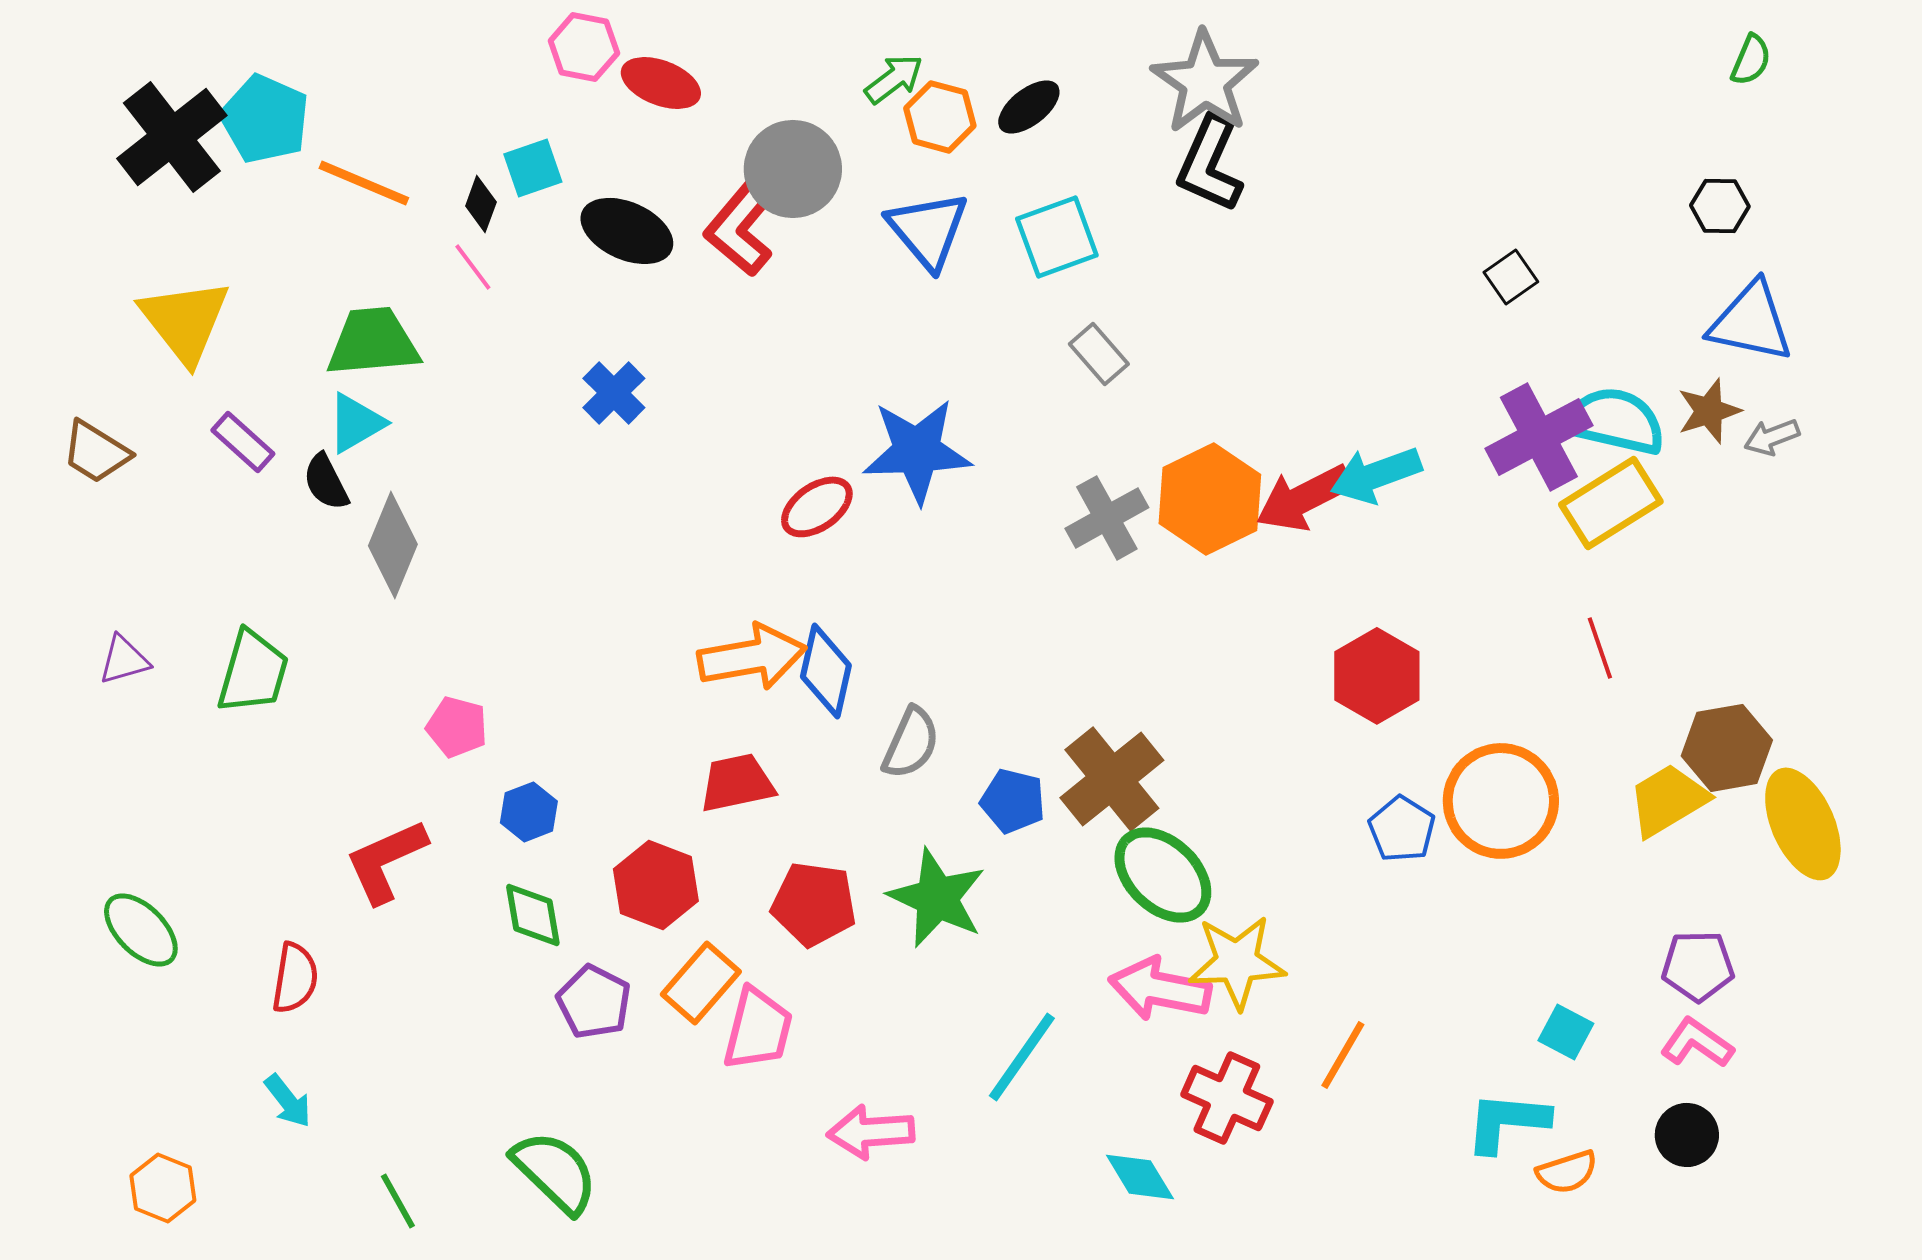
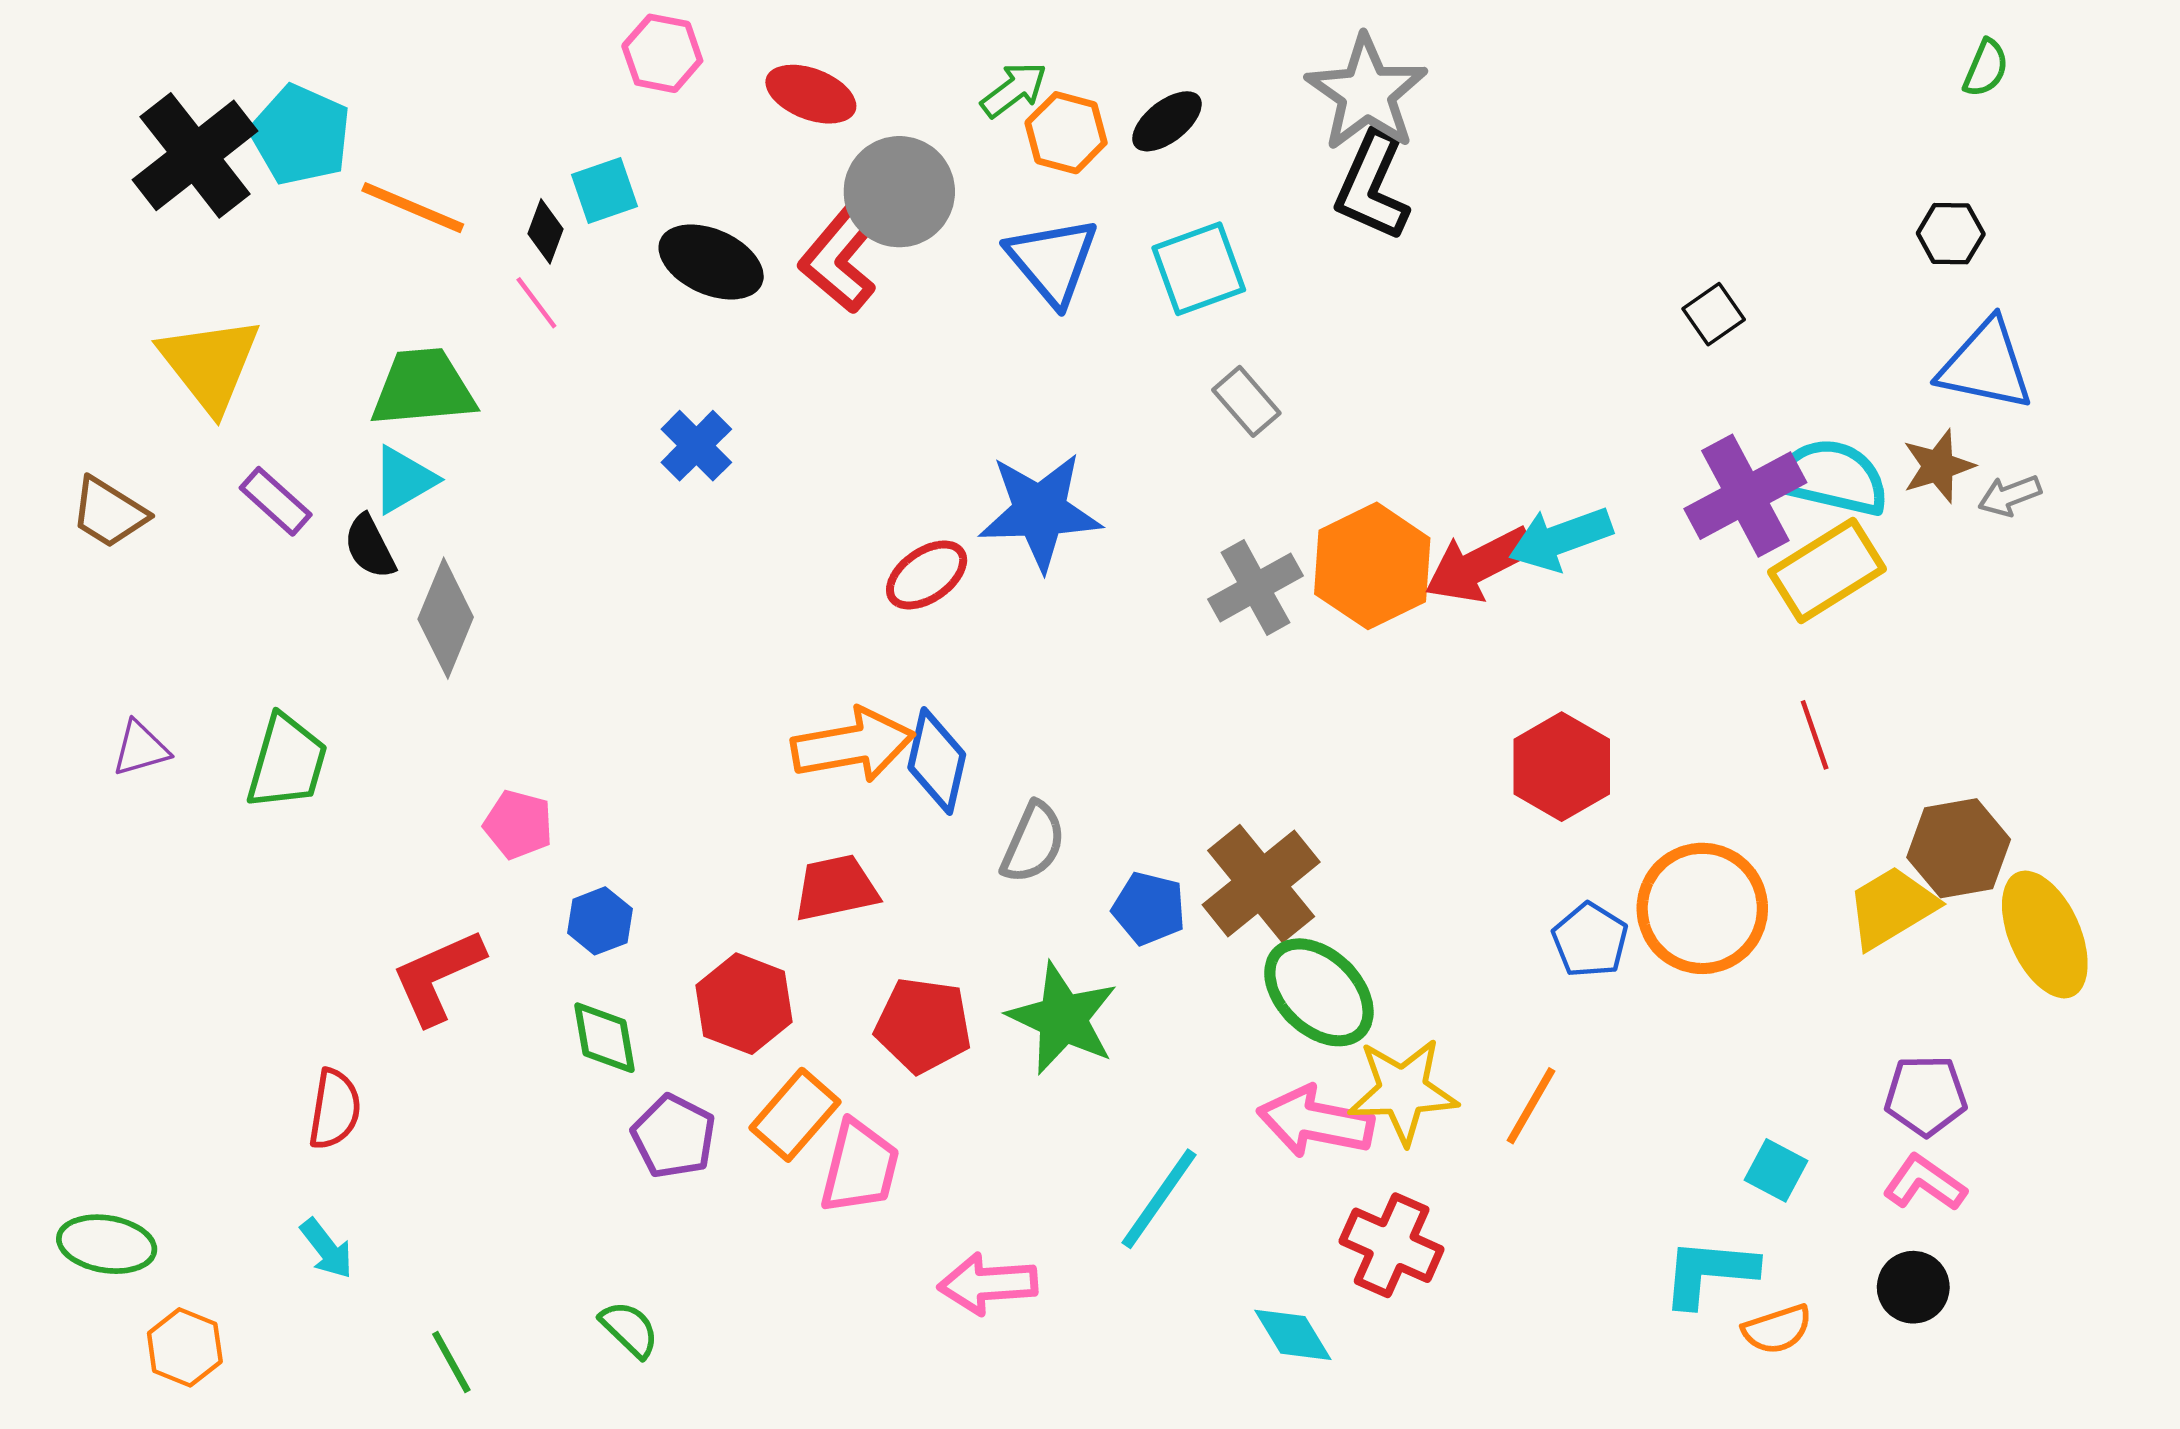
red ellipse: (661, 83) -> (811, 94), moved
green ellipse: (141, 930) -> (107, 1244), moved, turned -36
orange line: (1343, 1055) -> (1531, 1106), moved
green semicircle: (555, 1172) -> (629, 1329), size x0.6

